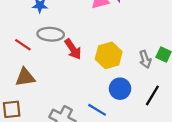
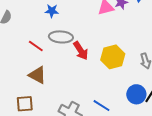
brown triangle: (25, 77) -> (37, 75), turned 36
blue circle: (120, 89) -> (136, 94), moved

